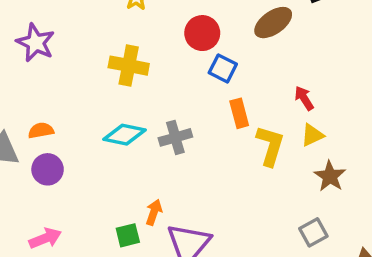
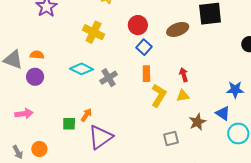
gray cross: (175, 137) -> (109, 78), turned -30
brown star: (330, 176) -> (197, 122), moved
gray square: (313, 232) -> (171, 139), moved

